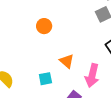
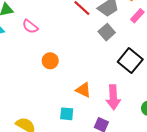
cyan square: (45, 79) -> (67, 114), turned 32

